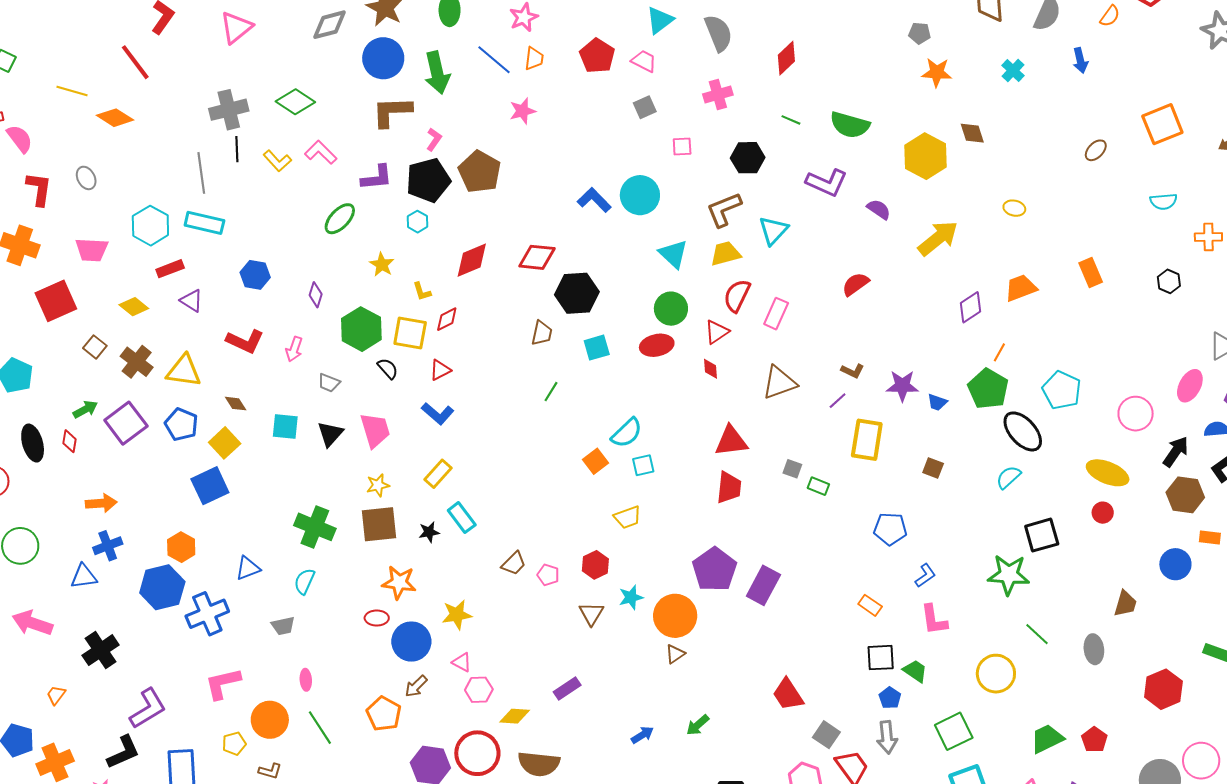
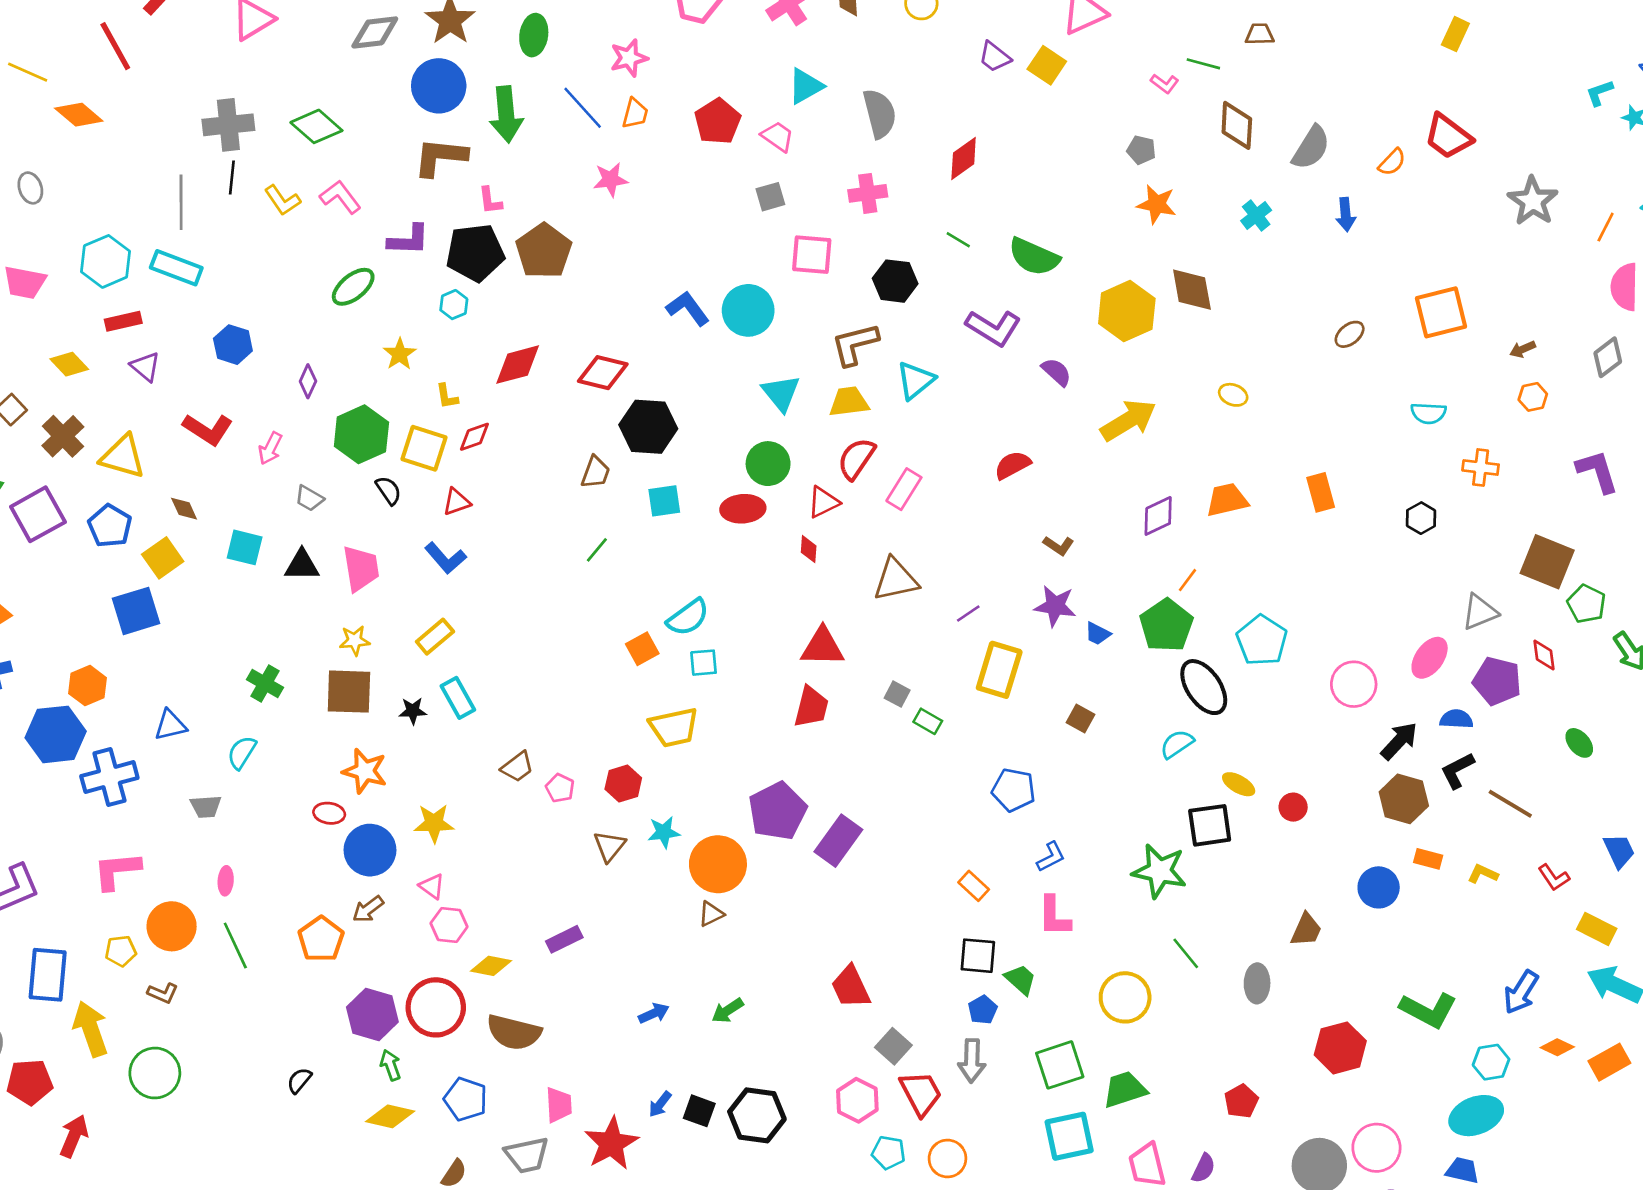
brown diamond: (972, 133) -> (1192, 290), size x1.4
pink L-shape: (434, 139) -> (490, 201), turned 130
pink square: (682, 147) -> (812, 255), size x1.6
brown L-shape: (852, 371) -> (1059, 546), moved
black triangle: (330, 434) -> (302, 565), turned 40
yellow ellipse: (1108, 473) -> (1239, 784), moved, size x0.6
yellow trapezoid: (628, 517) -> (674, 727), size x1.4
green cross: (315, 527) -> (265, 684), size x0.7
green trapezoid: (1047, 739) -> (1125, 1089), moved

